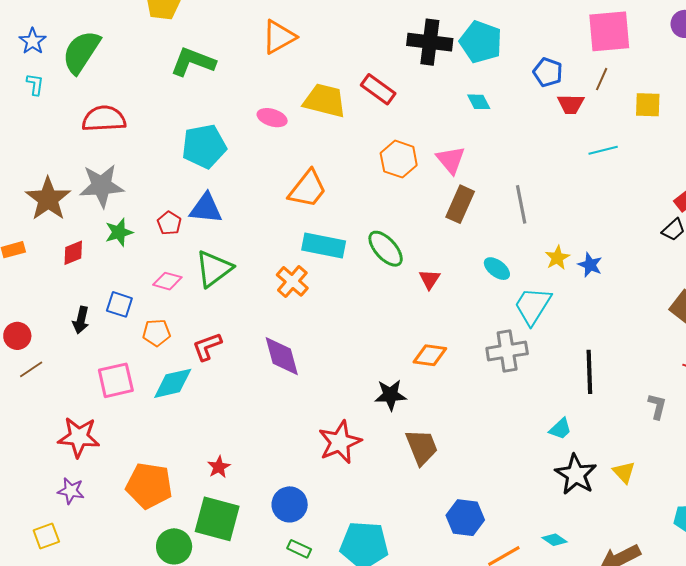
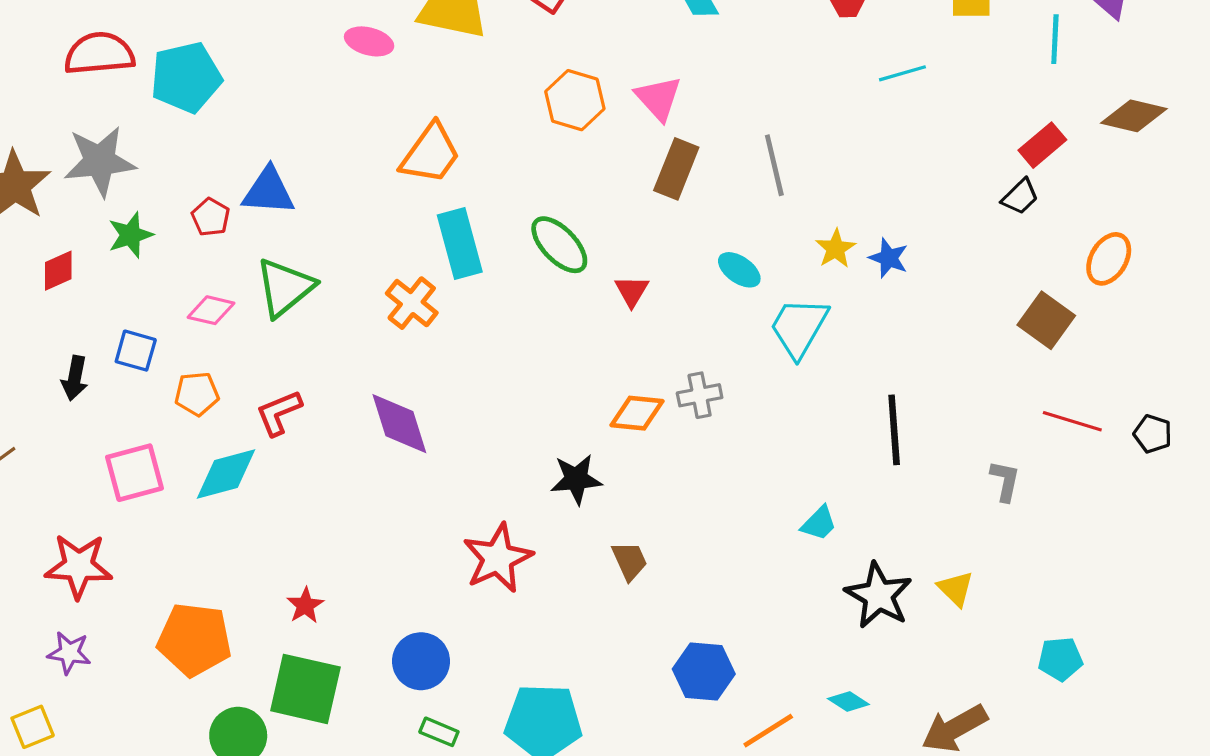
cyan pentagon: (204, 146) -> (186, 77), moved
cyan rectangle: (324, 246) -> (460, 243), turned 66
gray cross: (507, 351) -> (700, 395), moved, size x0.7
cyan trapezoid: (560, 429) -> (819, 523), moved
brown trapezoid: (422, 447) -> (629, 561), size x0.7

